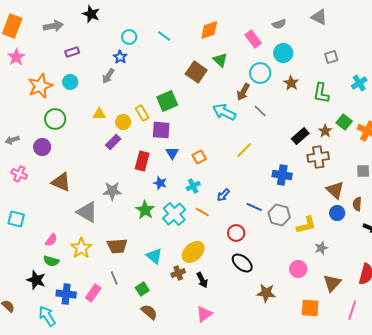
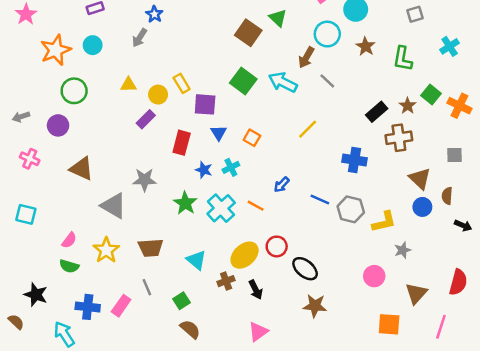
green square: (167, 101) -> (243, 81), moved, turned -30
orange square: (199, 157) -> (252, 138), turned -32
cyan cross: (193, 186) -> (231, 167), moved
red circle: (236, 233) -> (277, 246), moved
black star: (36, 280) -> (36, 295), moved
brown star: (266, 293) -> (315, 306), moved

